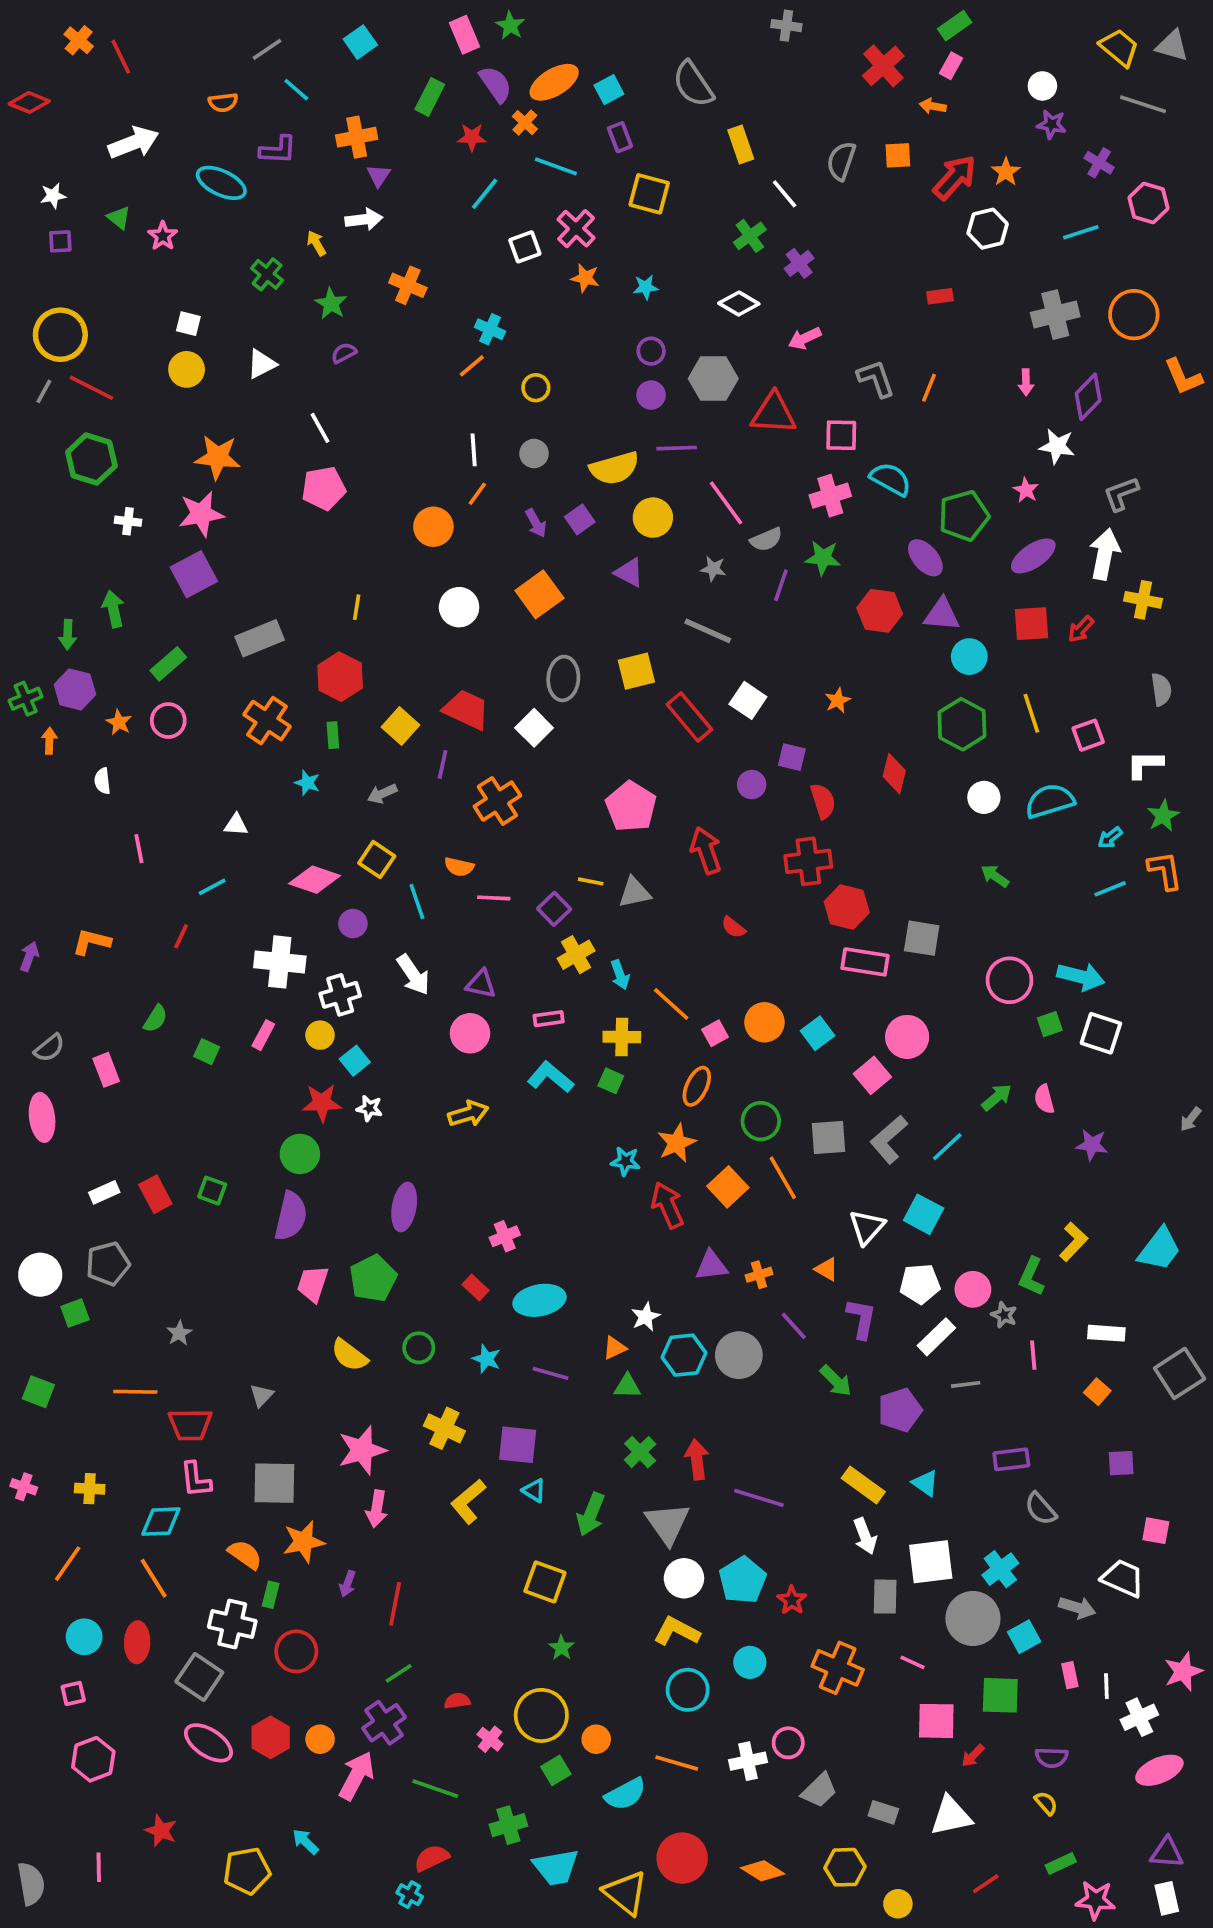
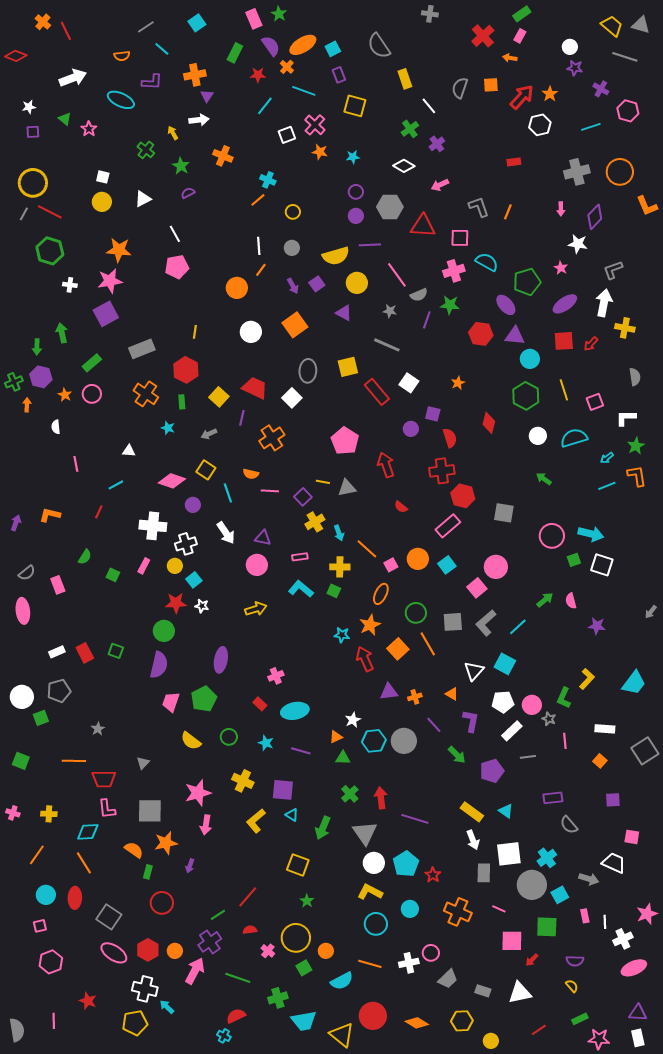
pink rectangle: (865, 962) -> (448, 526), moved, turned -50
red line: (395, 1604) -> (248, 897), moved, turned 30
white cross: (232, 1624) -> (145, 989), moved

